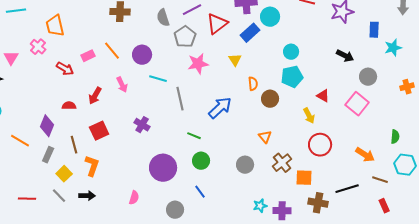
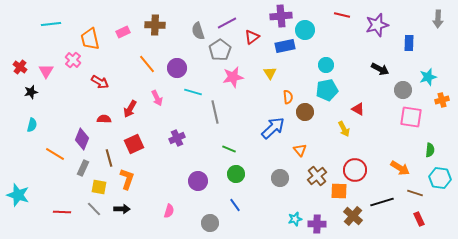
red triangle: (217, 24) -> (252, 37), size x0.7
blue rectangle: (250, 33) -> (285, 46), turned 30
cyan star: (393, 48) -> (428, 77), moved
pink rectangle: (88, 56) -> (123, 32), moved
pink square: (357, 104) -> (411, 117), moved, turned -30
blue arrow: (220, 108) -> (273, 128), moved
purple cross: (142, 125) -> (177, 138), turned 35
red circle: (320, 145) -> (355, 170), moved
purple circle: (163, 168) -> (198, 181), size x0.7
yellow square: (64, 174) -> (99, 187), turned -35
brown cross: (318, 203) -> (353, 216), turned 30

